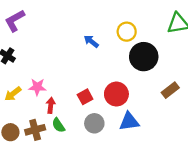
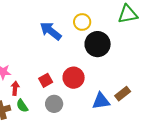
blue arrow: (91, 41) -> (51, 31), size x1.6
brown rectangle: (170, 90) -> (123, 94), moved
blue triangle: (129, 121) -> (101, 101), moved

